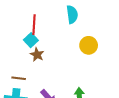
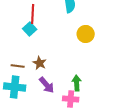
brown star: (37, 55) -> (40, 63), moved

